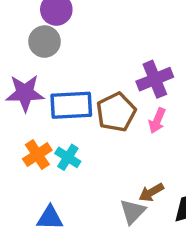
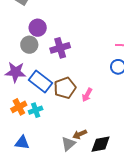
purple cross: (155, 79) -> (60, 48), moved
blue rectangle: (71, 105) -> (40, 82), turned 35
cyan cross: (68, 157) -> (36, 110), turned 32

